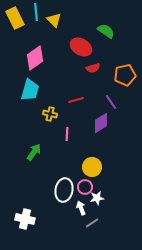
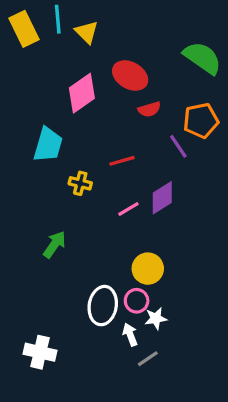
green semicircle: (106, 31) -> (202, 58), moved, size x1.4
pink diamond: (35, 58) -> (82, 93), moved
purple line: (111, 102) -> (178, 146), moved
pink line: (67, 134) -> (128, 209), moved, turned 56

